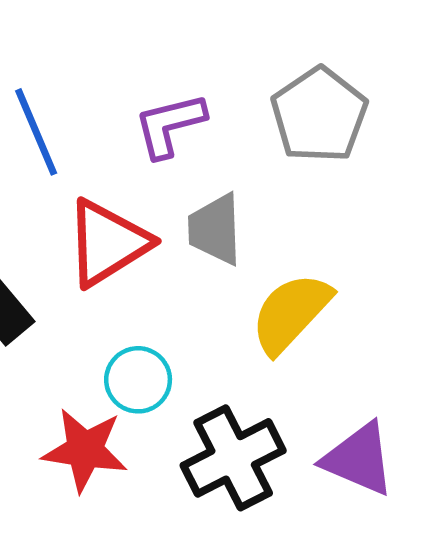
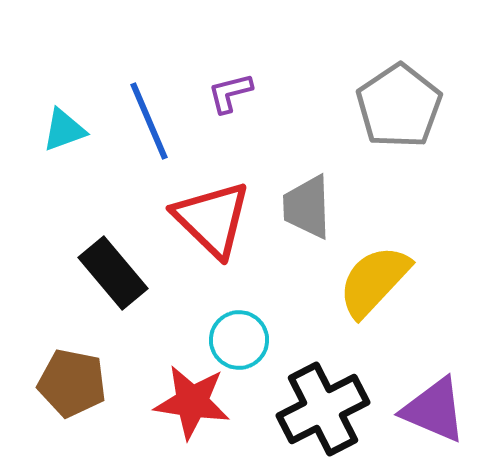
purple L-shape: (170, 125) -> (230, 93), moved, size x0.7
red triangle: (108, 243) -> (212, 219), turned -44

